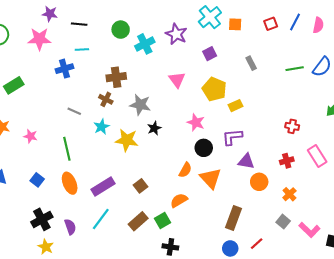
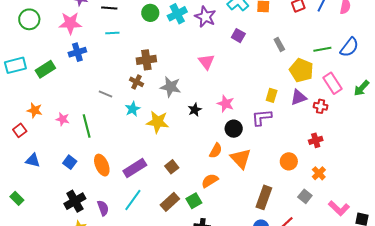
cyan cross: (145, 44) -> (177, 14), moved
purple square: (210, 54) -> (238, 36), turned -32
blue cross: (65, 69) -> (77, 52), moved
yellow pentagon: (214, 89) -> (301, 70), moved
yellow rectangle: (235, 106) -> (272, 95), moved, turned -48
black star: (154, 128) -> (195, 110), moved
green line: (67, 149) -> (87, 126), moved
pink rectangle: (317, 156) -> (333, 83), moved
purple triangle: (246, 161) -> (299, 97), moved, turned -30
gray square: (283, 222) -> (305, 196), moved

